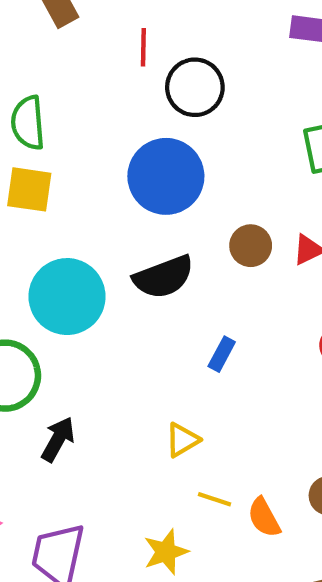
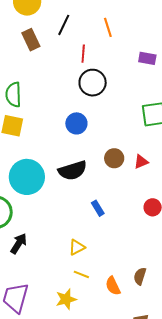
red line: (143, 47) -> (83, 54), moved
blue circle: (166, 176) -> (76, 123), size x0.6
blue rectangle: (222, 354) -> (98, 208), turned -63
yellow line: (215, 499) -> (81, 274), moved

